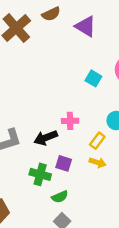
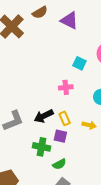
pink cross: (70, 121) -> (66, 87), moved
yellow rectangle: (97, 141) -> (65, 118), moved, turned -56
yellow arrow: (98, 163) -> (89, 125), moved

